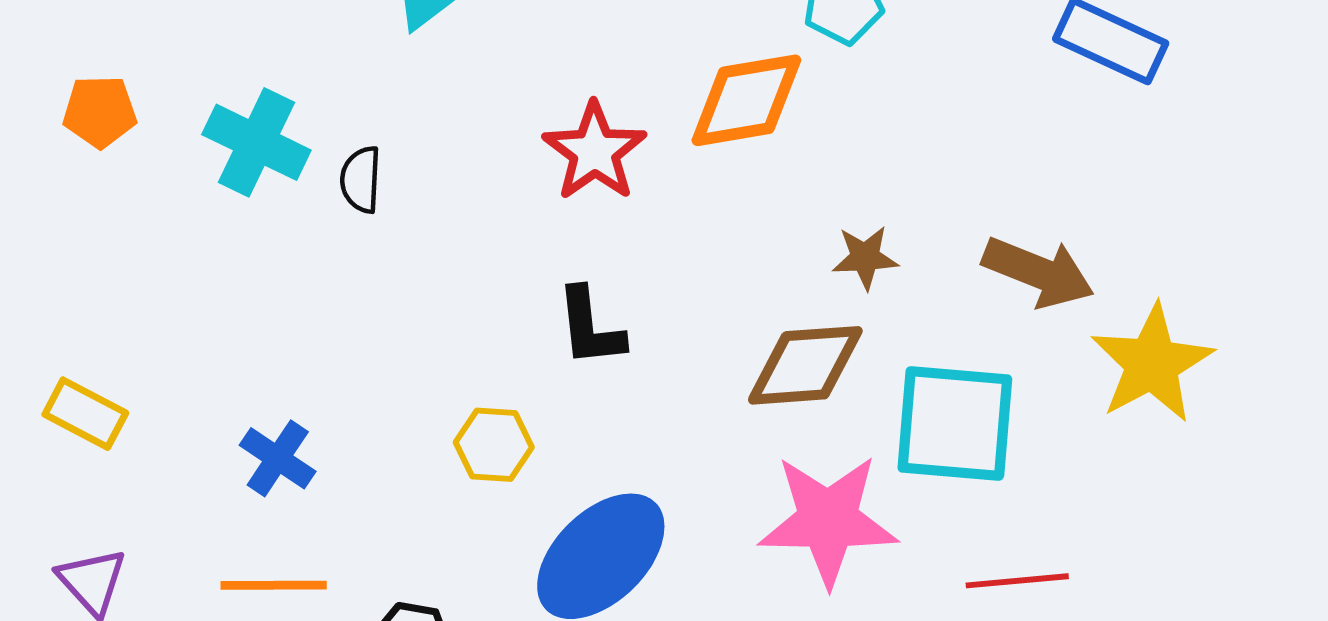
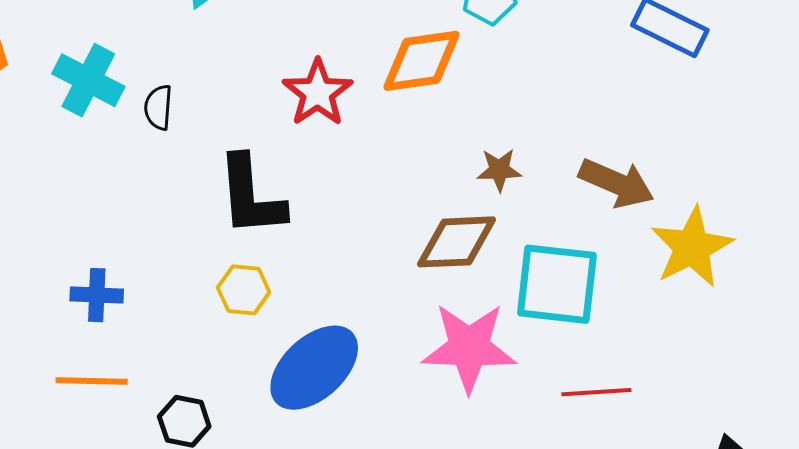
black L-shape: (590, 327) -> (251, 196), moved, size x1.5
blue cross: (278, 458) -> (97, 295), turned -33

